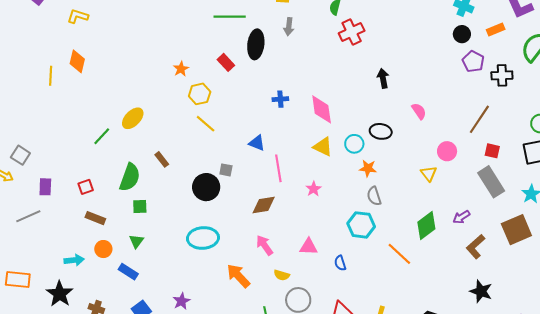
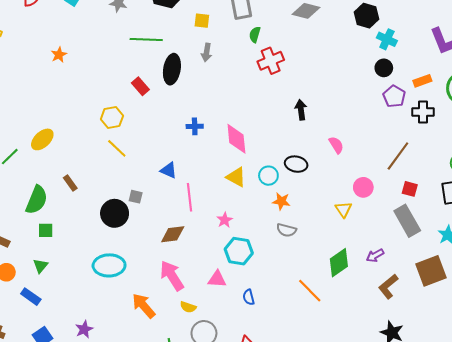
orange rectangle: (496, 30) -> (422, 81), moved
orange star: (181, 69) -> (59, 55), moved
gray semicircle: (374, 196) -> (286, 230), turned -60
cyan hexagon: (361, 225) -> (239, 251), moved
pink arrow: (265, 245) -> (172, 276), size x1.4

